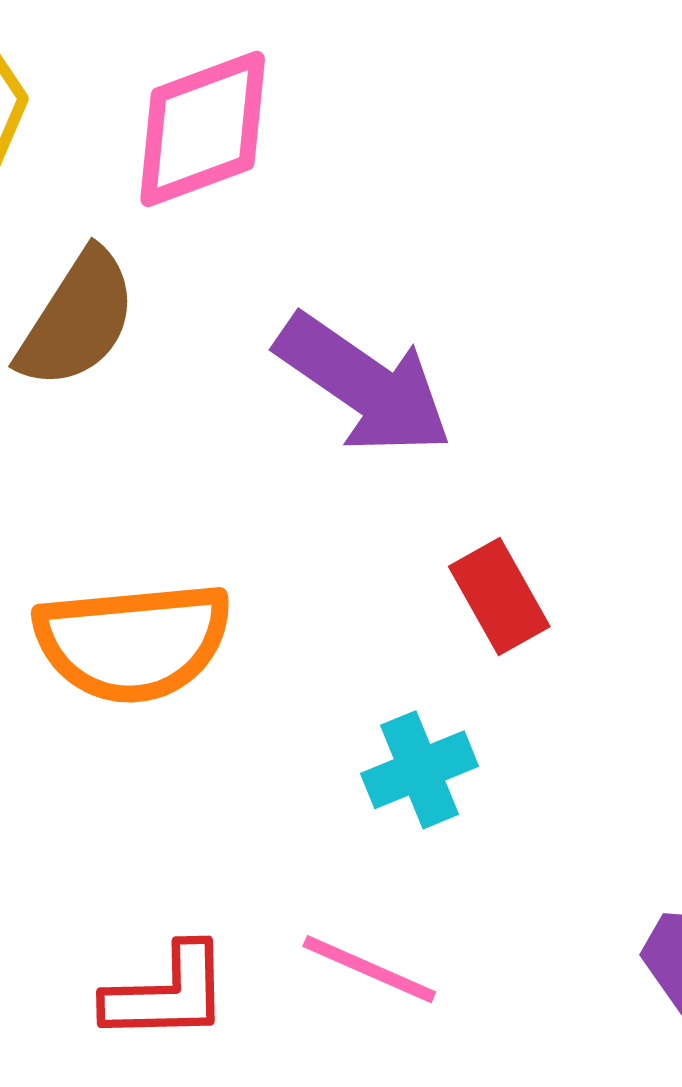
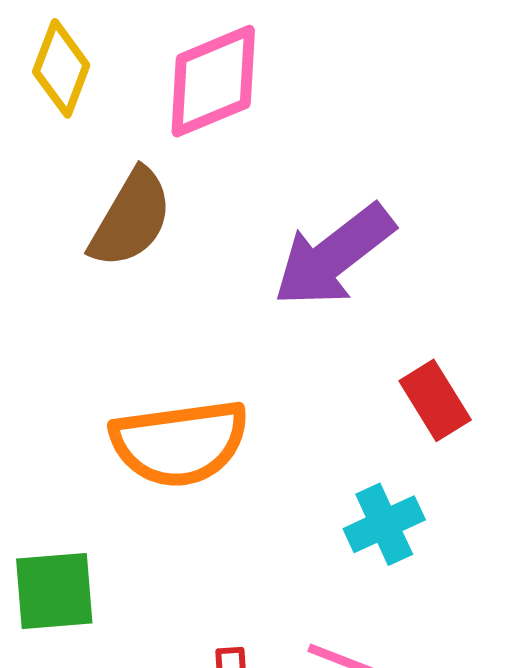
purple arrow: (364, 384) -> (334, 256), turned 110

